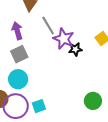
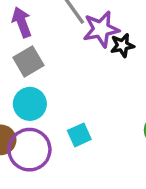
purple star: (64, 39) -> (101, 29), turned -30
cyan square: (39, 106) -> (79, 135), moved

